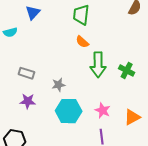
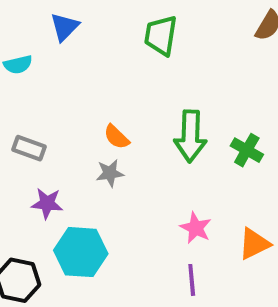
orange semicircle: (82, 42) -> (116, 137), moved
gray rectangle: (26, 73) -> (29, 148), moved
cyan hexagon: (69, 111) -> (81, 252), moved

